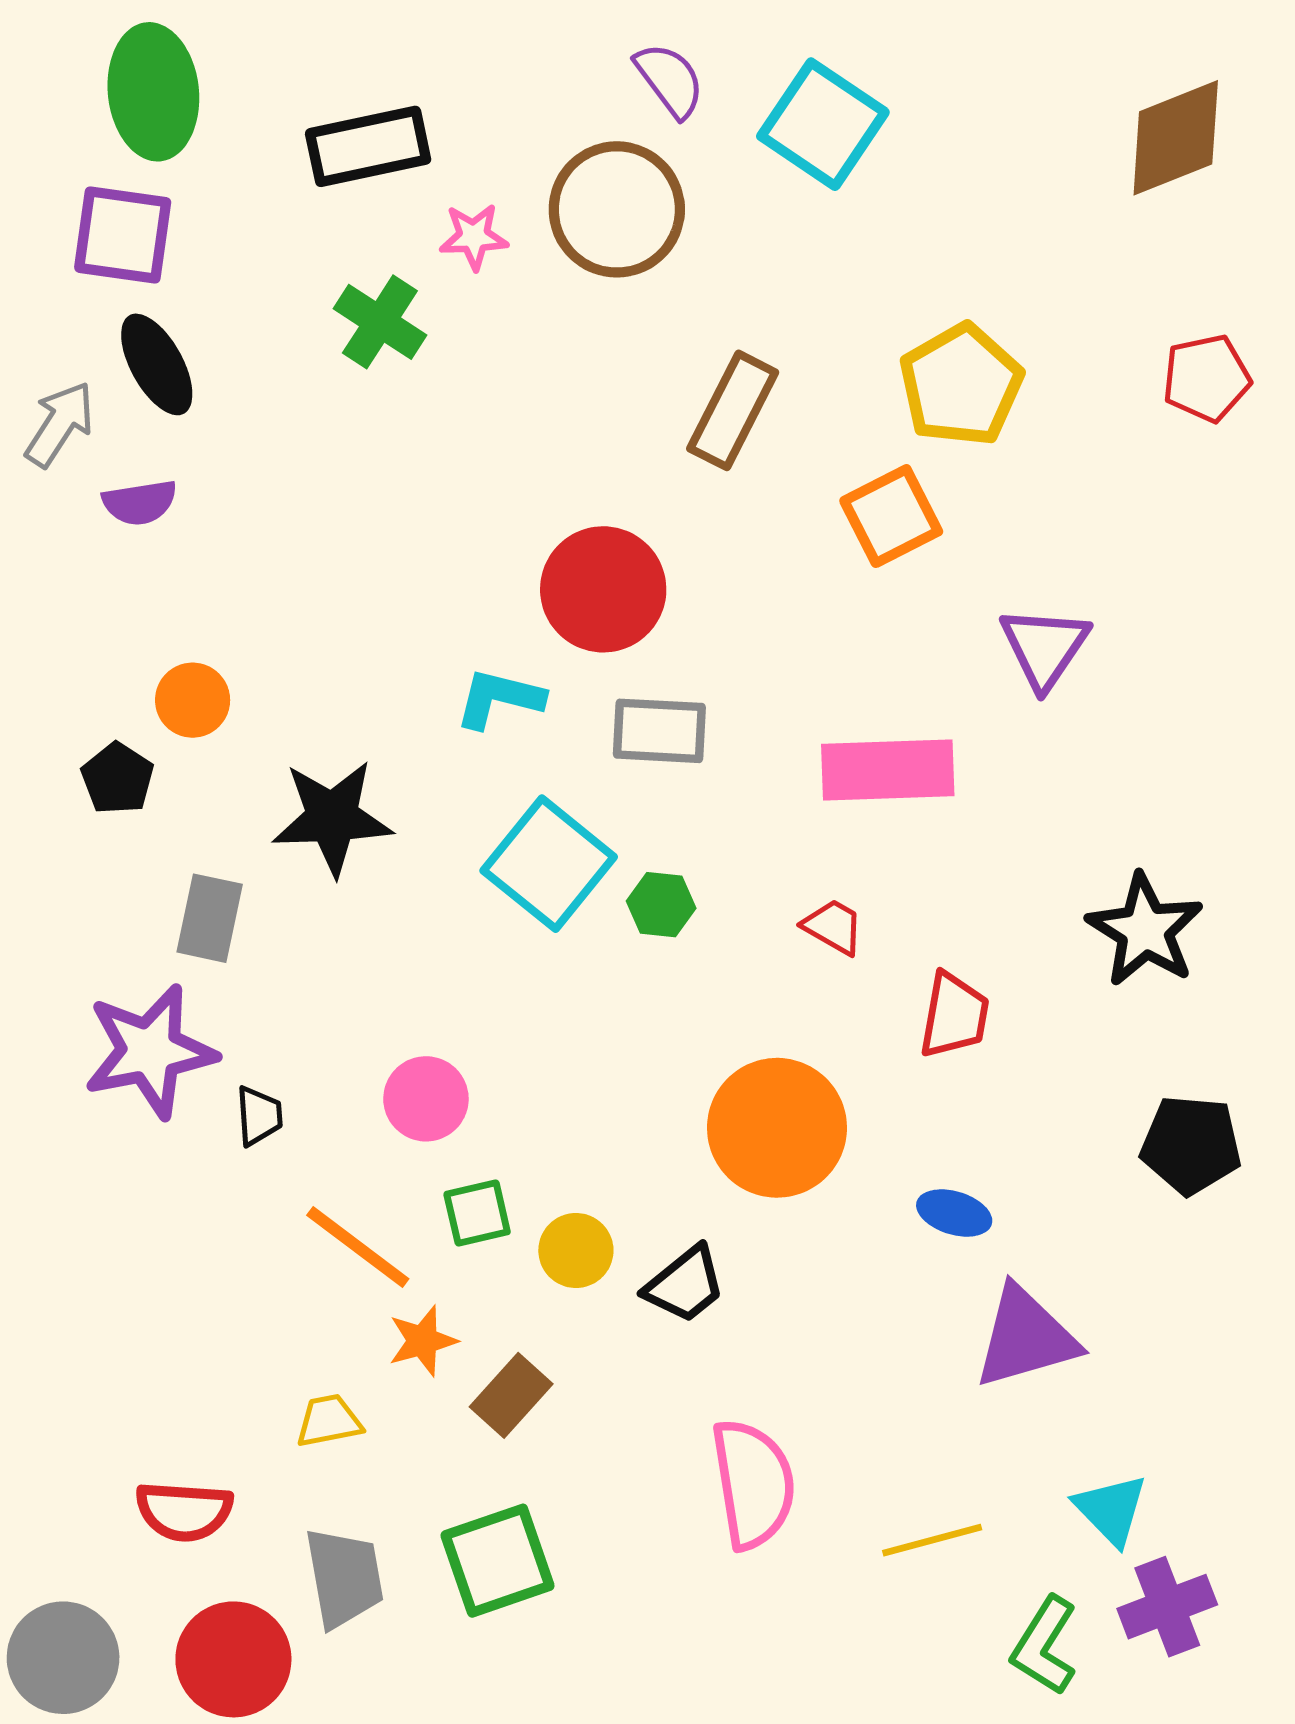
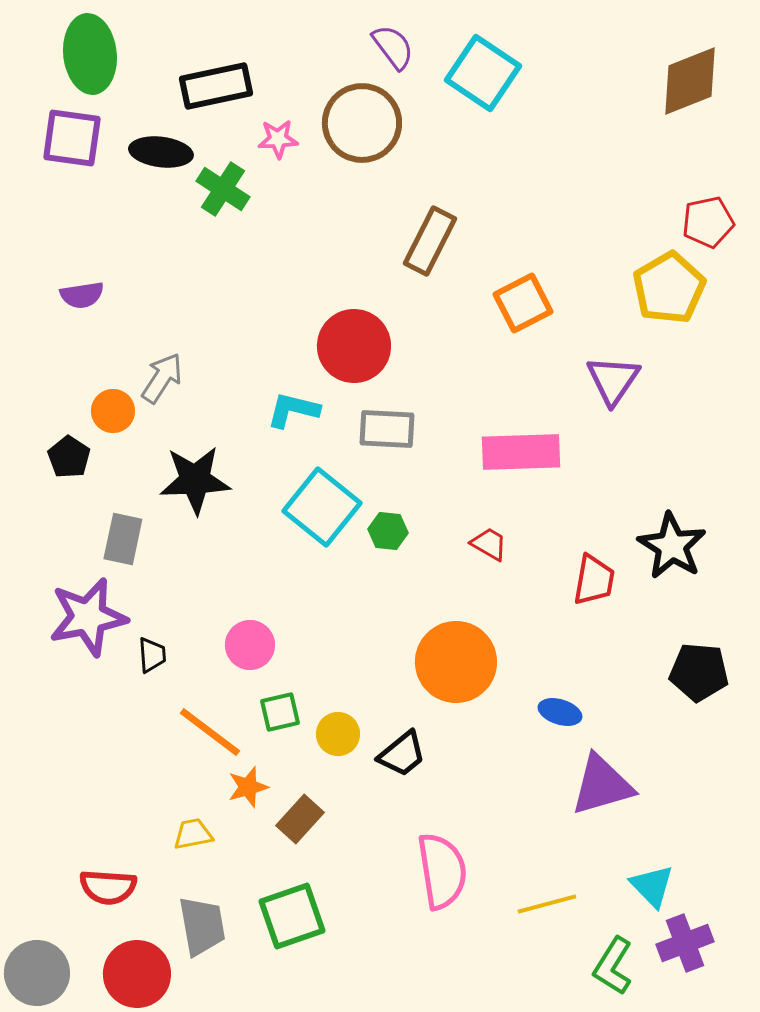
black ellipse: (157, 364) -> (161, 152), moved, turned -54
yellow pentagon: (961, 385) -> (669, 288), moved
gray arrow: (60, 424) -> (162, 378), moved
red trapezoid: (954, 1015) -> (594, 580), moved

